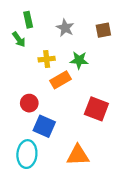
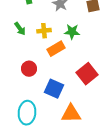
green arrow: (19, 39) -> (20, 29), moved
red square: (96, 109) -> (87, 74), turned 30
blue square: (44, 126) -> (54, 89), moved

